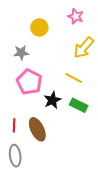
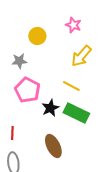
green rectangle: (79, 105) -> (76, 113), size x1.4
brown ellipse: (37, 129) -> (53, 146), moved

